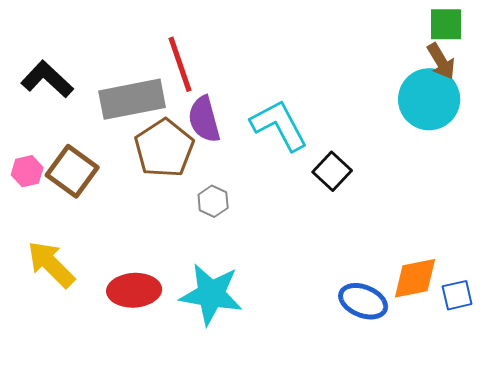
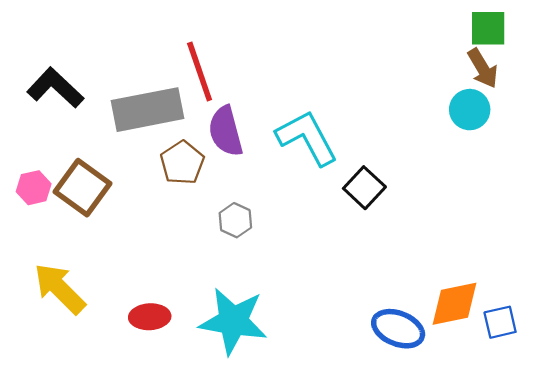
cyan circle: (429, 99) -> (470, 110), size x0.6
brown pentagon: (164, 148) -> (182, 163), size x0.7
red ellipse: (134, 290) -> (150, 317), size x0.7

